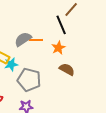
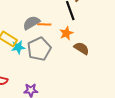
brown semicircle: (67, 69) -> (82, 48), moved
gray pentagon: (29, 80) -> (39, 49), moved, turned 30

